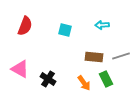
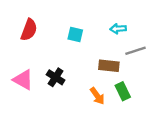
gray line: (121, 56) -> (135, 51), moved
black cross: (48, 79) -> (56, 77), moved

